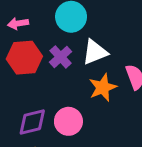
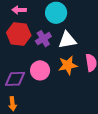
pink circle: (68, 121) -> (40, 70), moved

